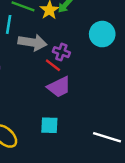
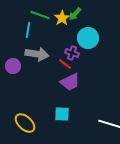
cyan circle: (102, 34) -> (88, 38), moved
gray arrow: (33, 42) -> (37, 54), moved

